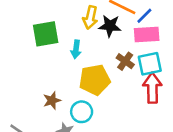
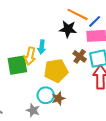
yellow arrow: (90, 17) -> (30, 56), moved
green square: (46, 34) -> (17, 65), moved
brown star: (52, 100) -> (58, 98), moved

